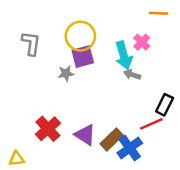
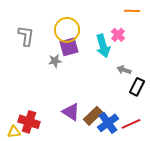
gray arrow: (132, 75) -> (124, 70), moved
red line: (151, 124) -> (131, 124), moved
red cross: (48, 129) -> (29, 122), moved, turned -30

